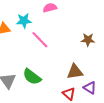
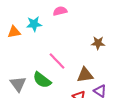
pink line: (40, 40) -> (57, 61), moved

